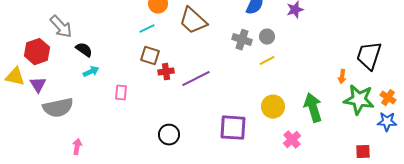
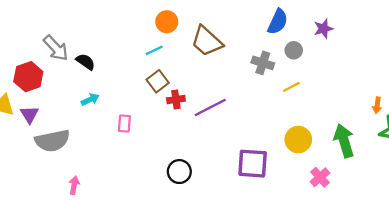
gray circle: (267, 37) -> (294, 50), moved
black semicircle: (84, 50) -> (86, 62), moved
brown square: (150, 56) -> (158, 81), turned 36

